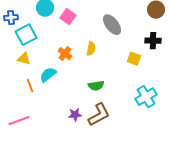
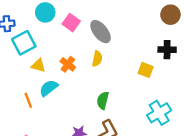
gray ellipse: (112, 25) -> (101, 32), moved
yellow triangle: (24, 59) -> (38, 65), moved
green semicircle: (96, 86) -> (103, 100), turned 112

